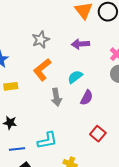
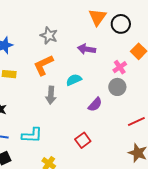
gray star: (41, 40) -> (49, 36), turned 30
purple semicircle: (87, 98) -> (95, 104), moved

